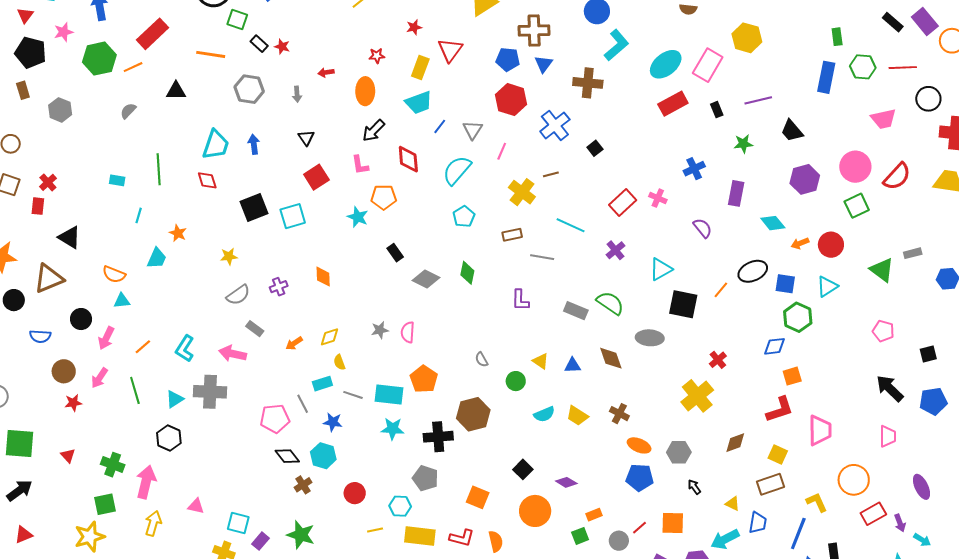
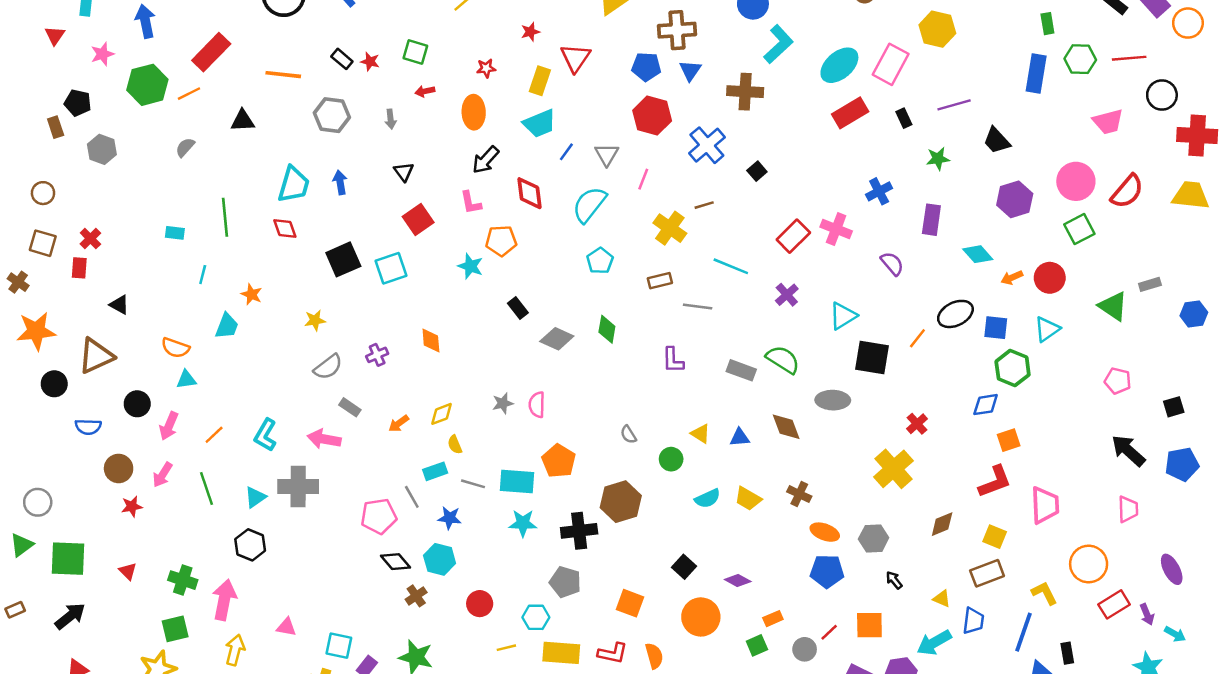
green square: (237, 20) -> (415, 52), moved
black pentagon: (31, 53) -> (78, 103), moved, size x0.7
pink cross: (658, 198) -> (836, 229), size x1.4
black triangle: (70, 237) -> (119, 305), size x0.7

